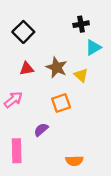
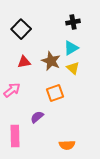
cyan triangle: (93, 47) -> (71, 48), moved

